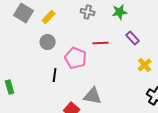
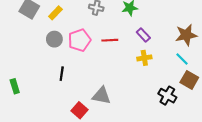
pink pentagon: (76, 58) -> (79, 40), moved, turned 30
yellow cross: (145, 65) -> (144, 58), moved, turned 32

